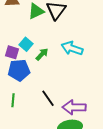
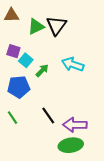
purple square: (12, 52) -> (13, 51), moved
green line: (13, 100) -> (12, 118), turned -40

